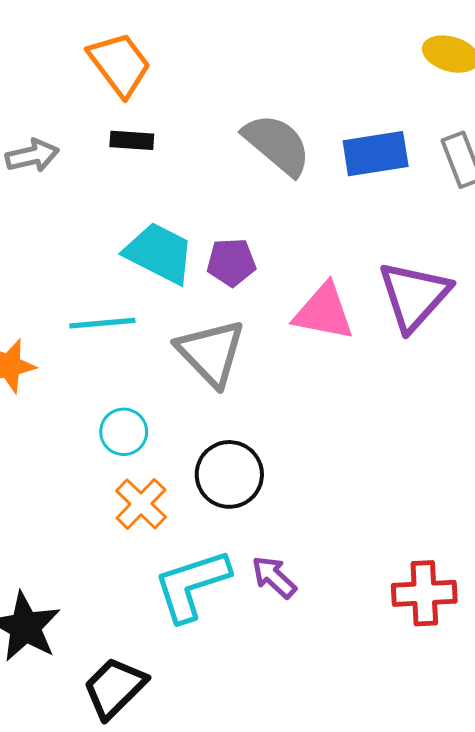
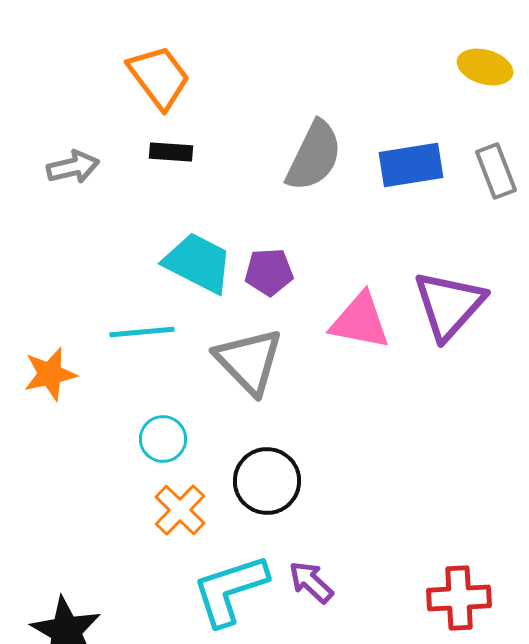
gray semicircle: (277, 144) -> (314, 156), turned 76

